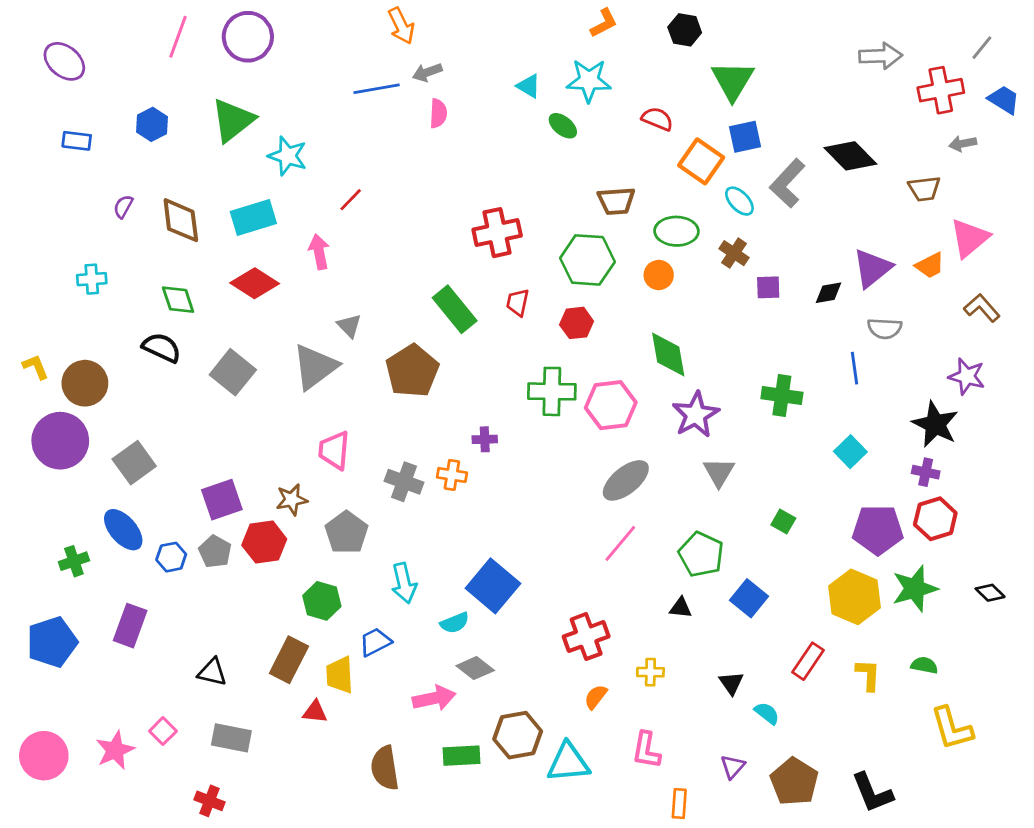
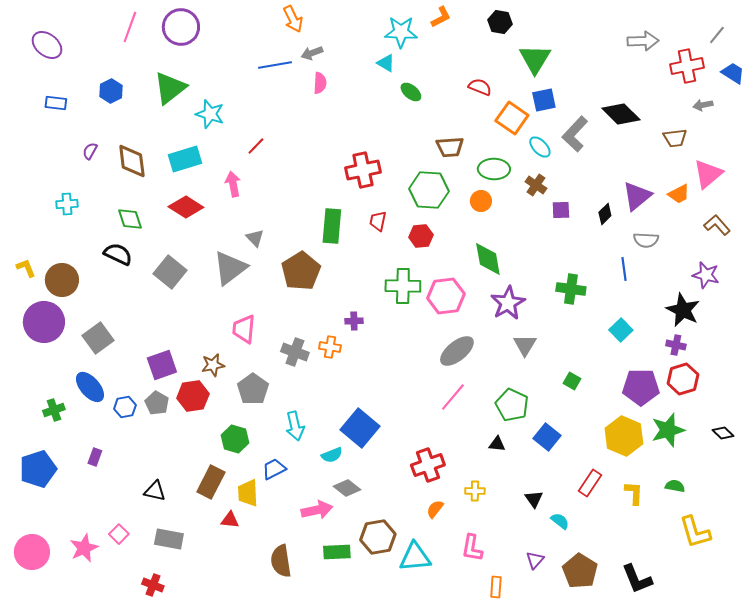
cyan star: (589, 81) -> (401, 32), moved
black diamond: (828, 293) -> (605, 214), turned -35
green rectangle: (455, 309) -> (332, 226), turned 44
purple rectangle: (130, 626) -> (95, 457), size x0.6

